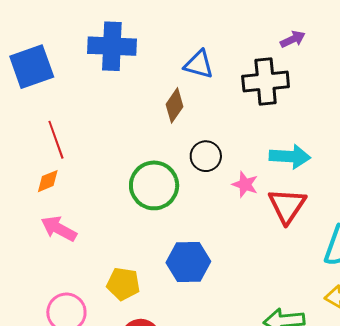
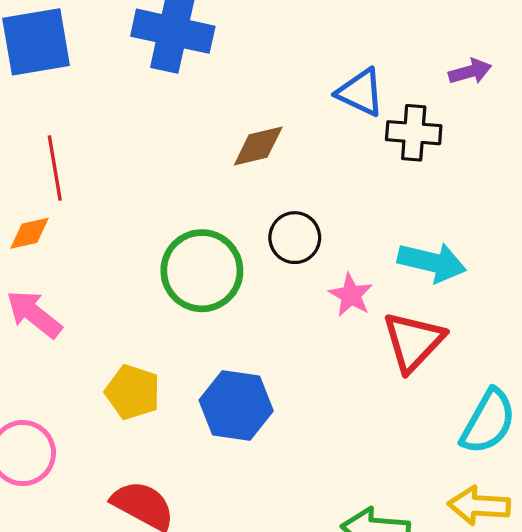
blue triangle: (199, 64) -> (360, 92), moved
black cross: (266, 81) -> (414, 133), size x0.7
brown diamond: (175, 105) -> (258, 146), turned 32
yellow pentagon: (123, 284) -> (133, 392), moved

